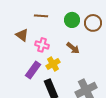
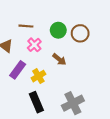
pink cross: (42, 45) -> (34, 45), moved, turned 32
purple rectangle: (33, 70) -> (18, 70), moved

